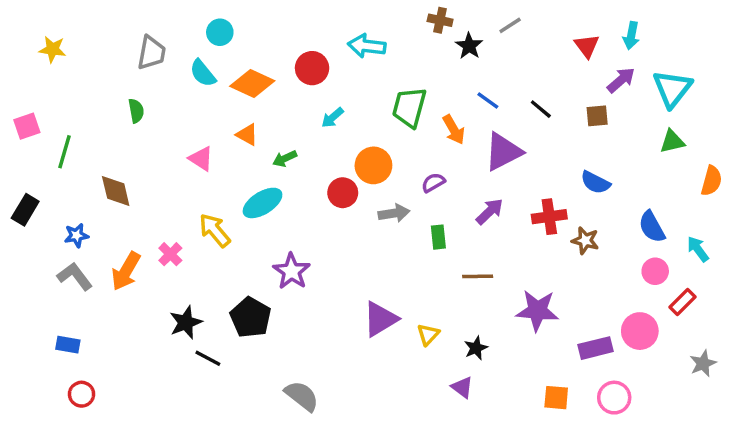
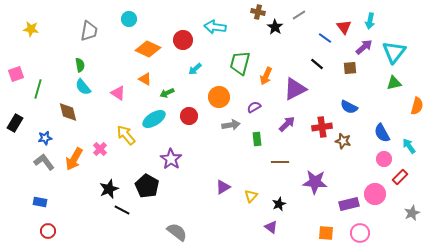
cyan semicircle: (203, 73) -> (83, 87), moved
blue line: (488, 101) -> (325, 38), moved
orange arrow: (454, 130) -> (266, 76), turned 54
red circle: (343, 193) -> (189, 116), moved
purple triangle: (380, 319) -> (223, 187), size x0.7

